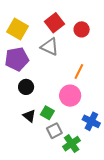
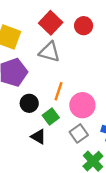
orange line: (79, 71) -> (58, 91), moved
green square: (47, 113) -> (51, 117), moved, turned 32
gray square: (54, 131) -> (79, 133), moved

